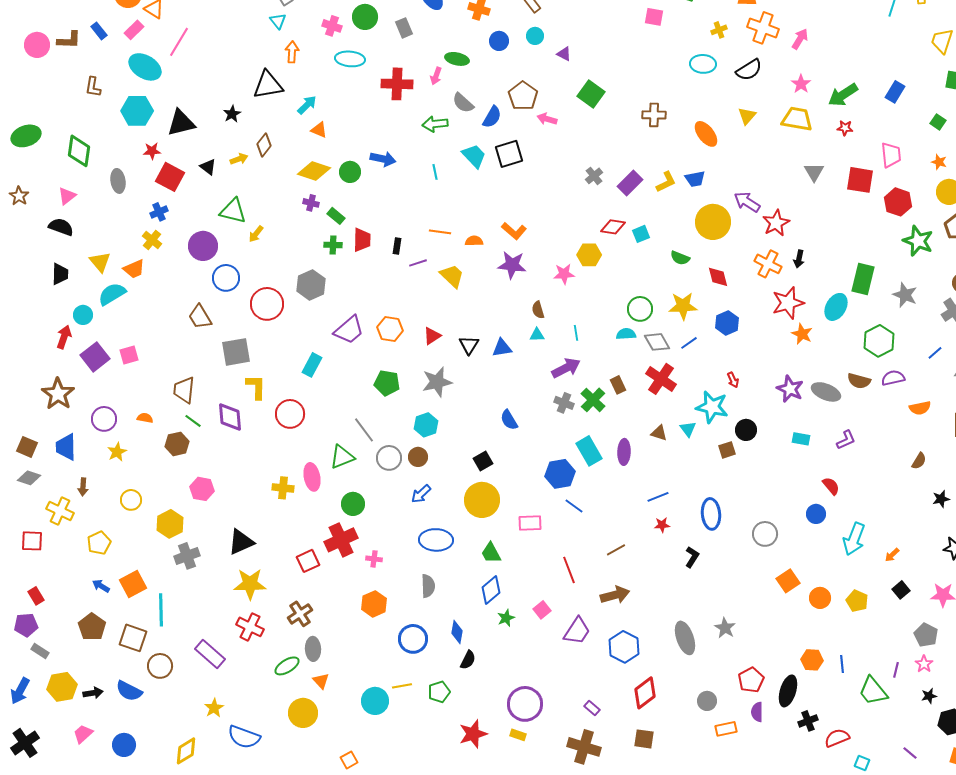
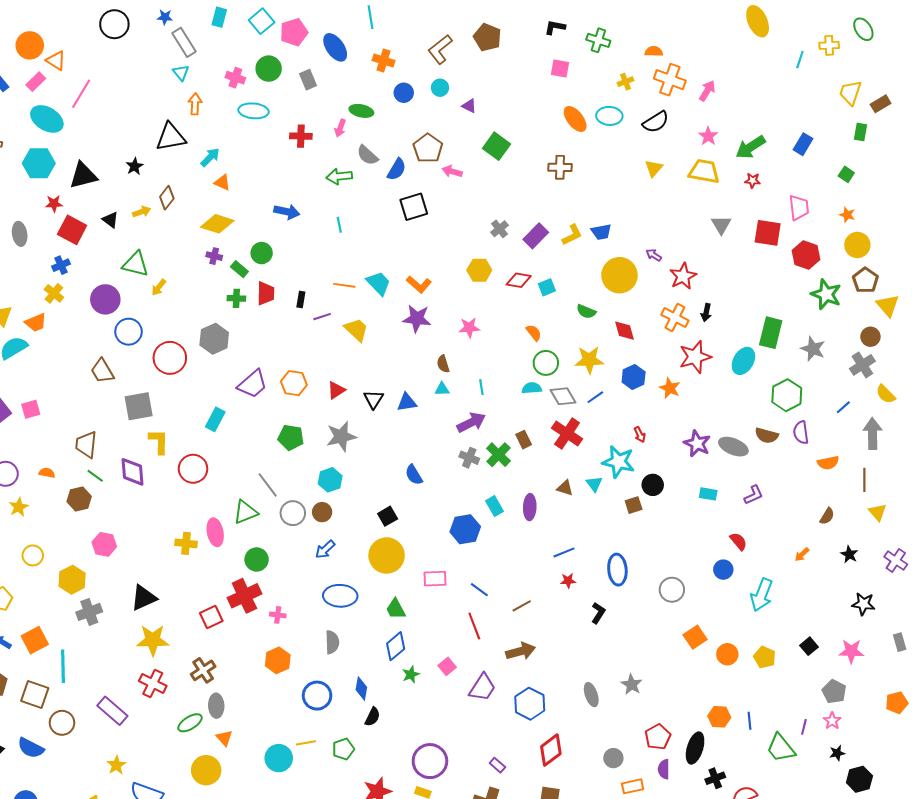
red cross: (397, 84) -> (301, 136), size x0.7
orange ellipse: (706, 134) -> (575, 119), moved
cyan trapezoid: (474, 156) -> (379, 283), moved
green circle: (350, 172) -> (262, 253), moved
purple arrow: (747, 202) -> (654, 255), size x0.6
orange semicircle: (474, 241) -> (534, 333), moved, turned 54
yellow hexagon: (589, 255) -> (479, 270), moved
orange star: (802, 334) -> (670, 388), moved
purple semicircle: (893, 378) -> (801, 432), turned -85
cyan rectangle: (589, 451) -> (494, 506), size x0.7
black star: (941, 499) -> (849, 554), turned -30
blue line: (574, 506) -> (479, 590), moved
orange arrow: (892, 555) -> (802, 554), moved
gray ellipse: (685, 638) -> (591, 695), size x0.7

